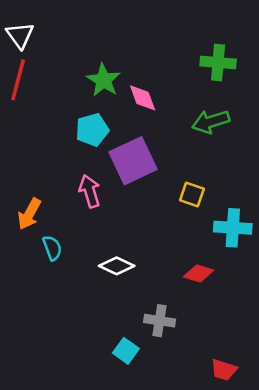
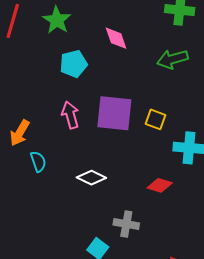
green star: (103, 80) -> (57, 20), moved
purple square: (133, 161) -> (114, 113), moved, turned 30

